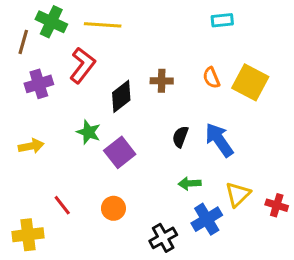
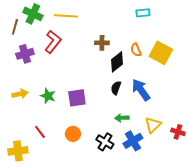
brown cross: (162, 81) -> (102, 43), moved
black diamond: (121, 96) -> (117, 62), moved
green star: (89, 132) -> (48, 96), moved
purple square: (120, 152) -> (77, 98), turned 30
black cross: (163, 238) -> (105, 142), moved, turned -30

